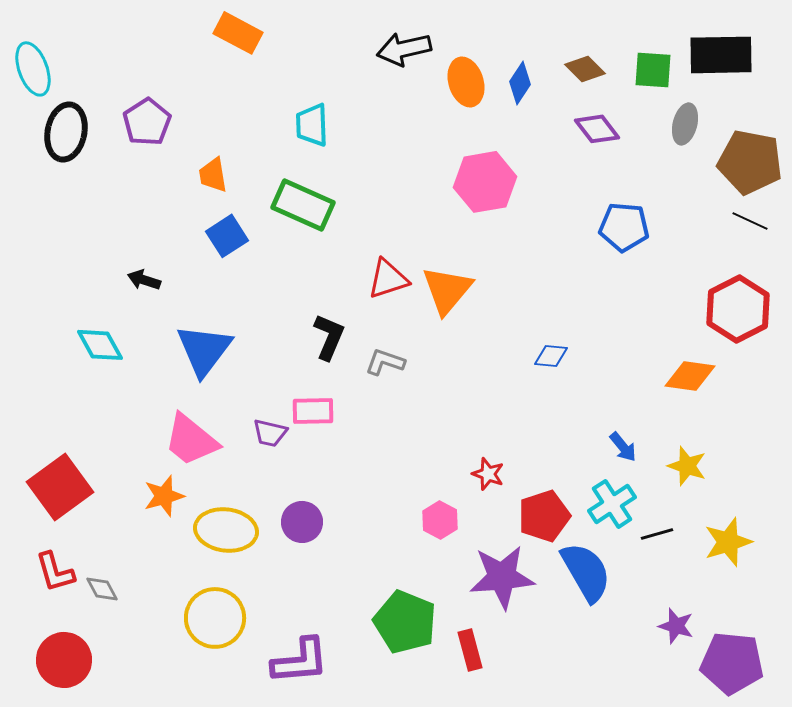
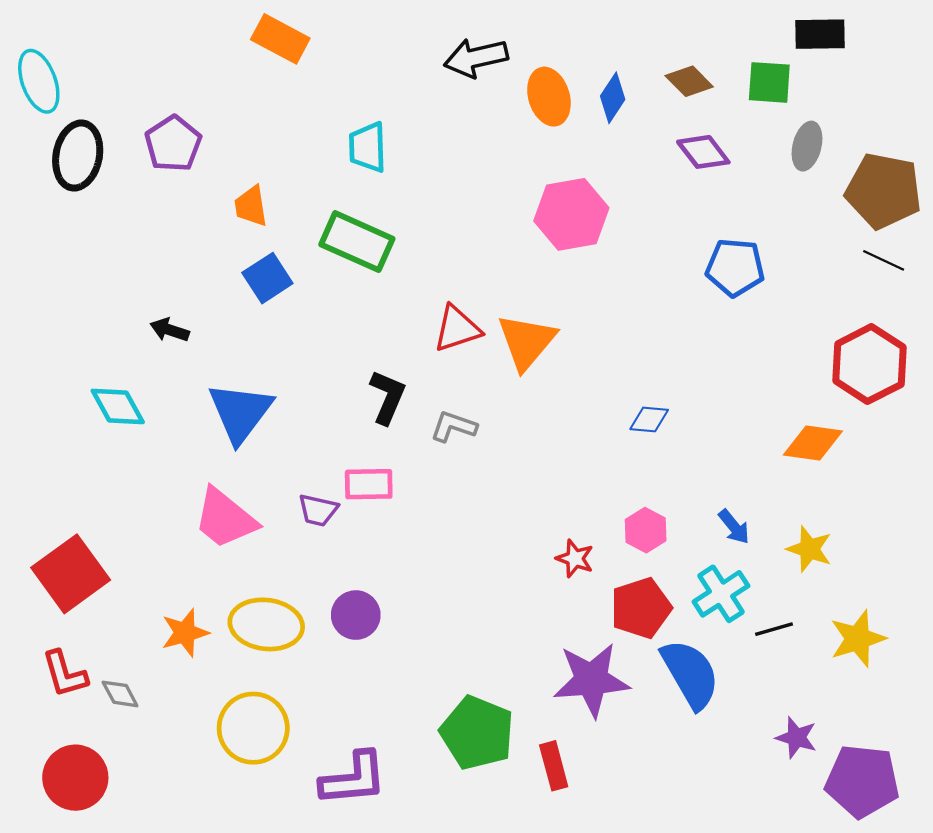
black rectangle: (721, 55) -> (820, 34), moved, size x0.7
orange star: (164, 496) -> (185, 633), moved
pink hexagon: (440, 520) -> (646, 530), moved

